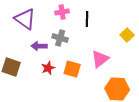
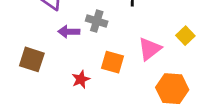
yellow square: (127, 35) -> (185, 36), moved
red star: (48, 68) -> (81, 79), moved

